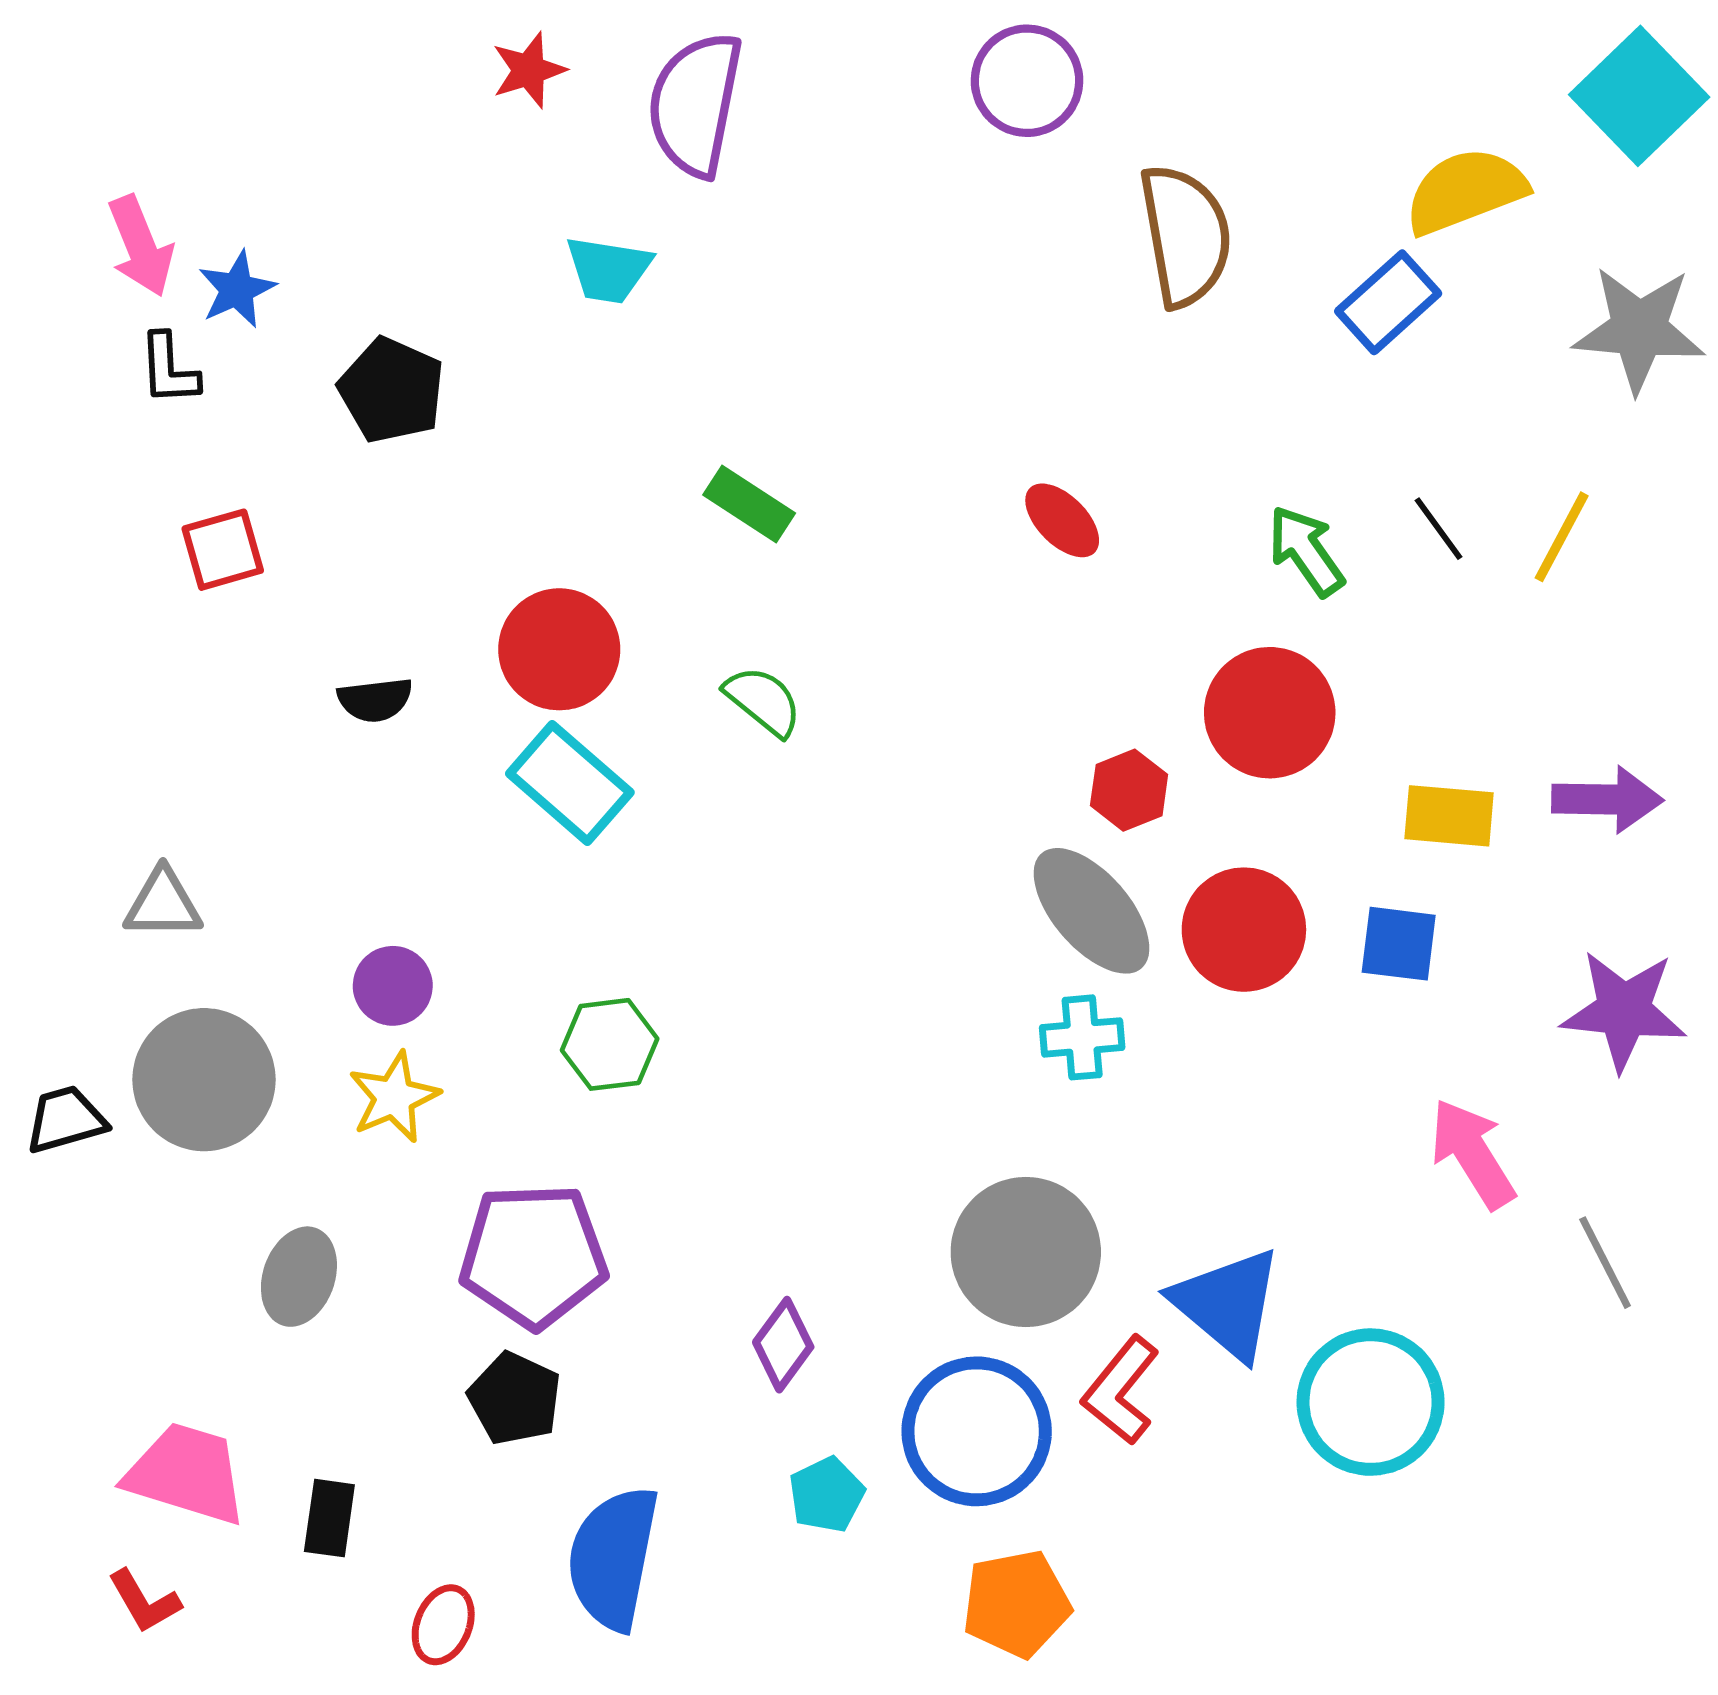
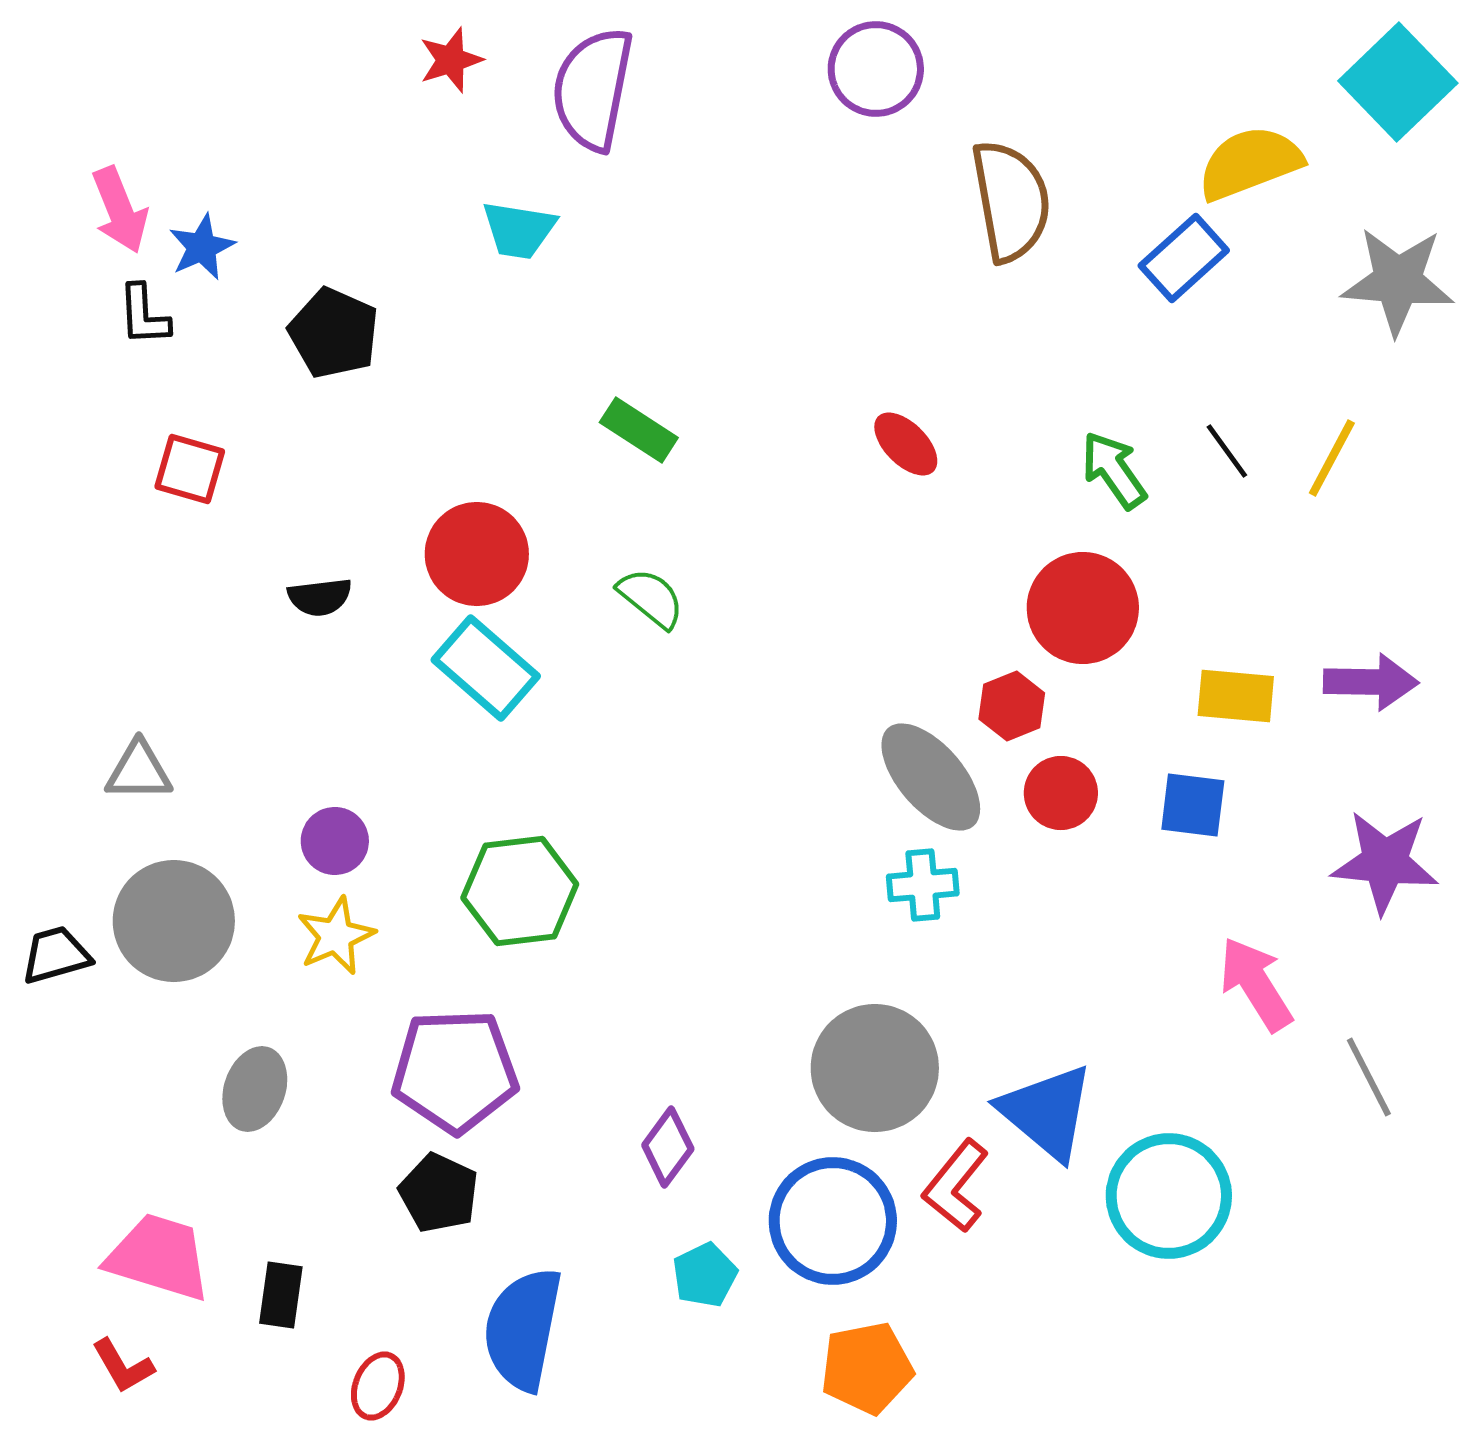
red square: (223, 550) -> (190, 469), turned 32
red hexagon: (1129, 790) -> (1012, 706), moved
red circle: (1244, 930) -> (1061, 793), size x0.7
green hexagon: (610, 1044) -> (520, 891), size x1.4

